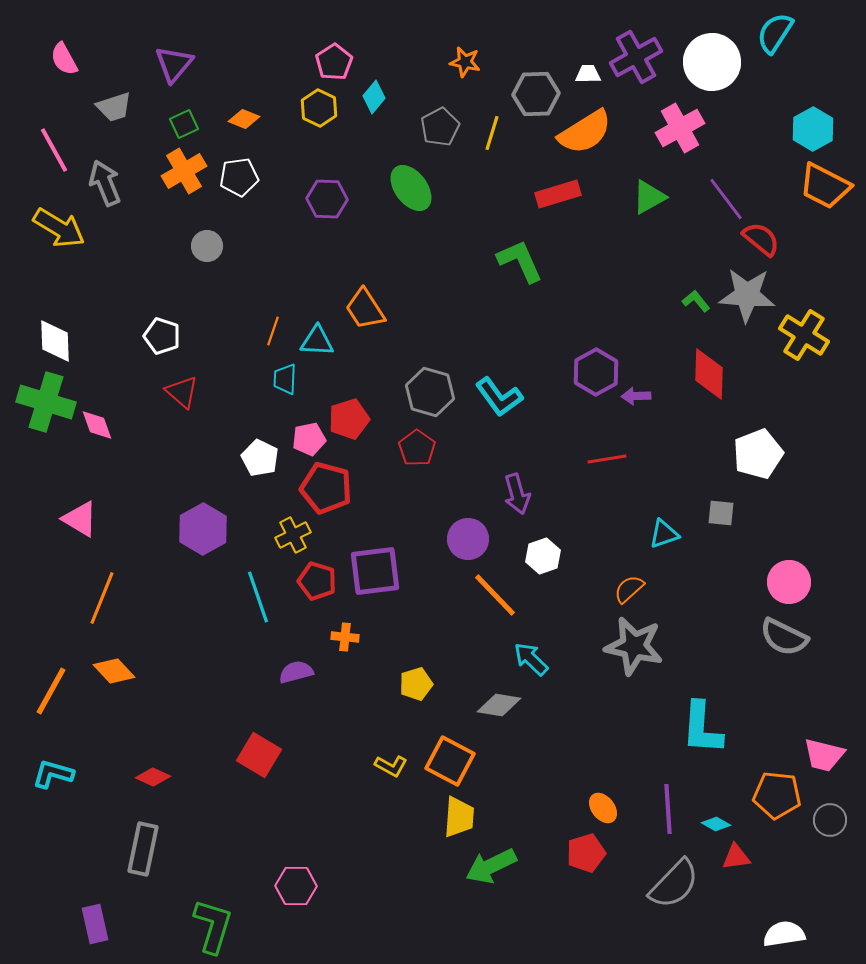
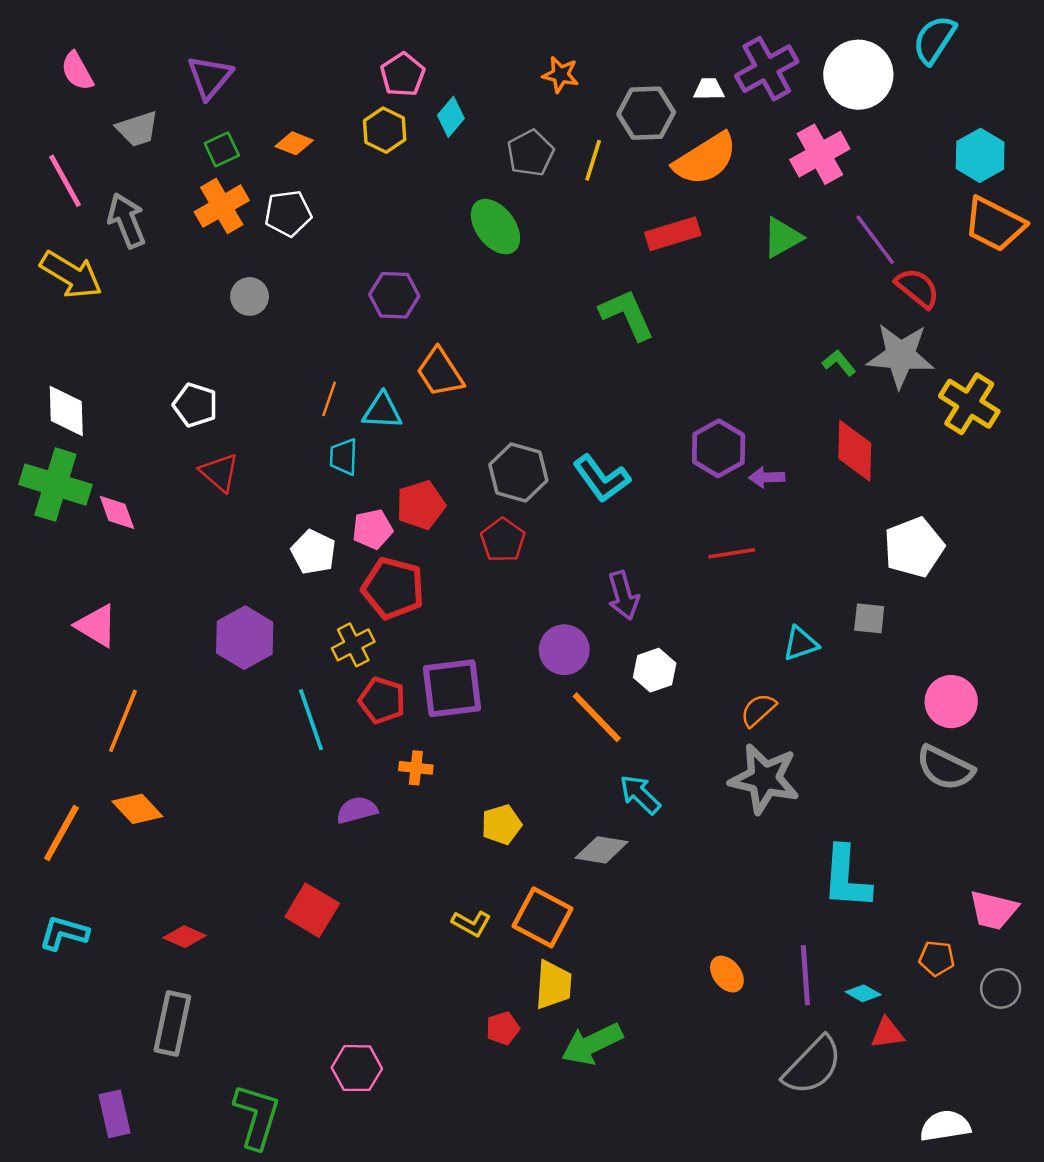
purple hexagon: (327, 199) -> (394, 295), moved
orange pentagon: (777, 795) -> (937, 958), size x0.6
red pentagon: (586, 853) -> (503, 1028), moved, size x0.7

